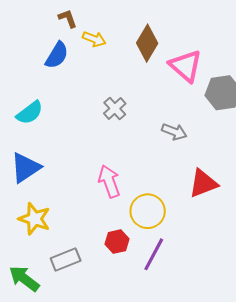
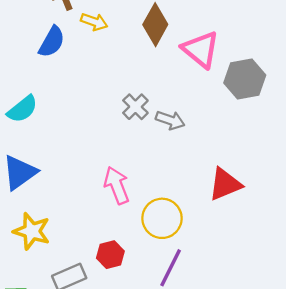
gray cross: (115, 108) -> (135, 107), moved
gray arrow: (174, 132) -> (170, 120), moved
red hexagon: (117, 242) -> (110, 255), moved

